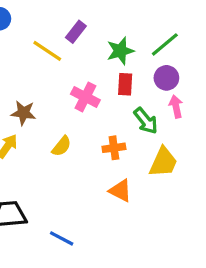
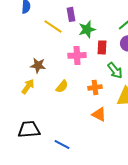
purple rectangle: (76, 32) -> (71, 14), turned -48
green star: (120, 51) -> (87, 29), moved
pink cross: (85, 97) -> (77, 55), turned -30

